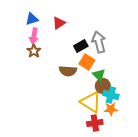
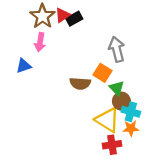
blue triangle: (32, 19) -> (24, 66), moved
red triangle: (59, 23) -> (62, 15), moved
black rectangle: (81, 46) -> (74, 19), moved
brown star: (34, 51) -> (42, 16), moved, size x1.5

